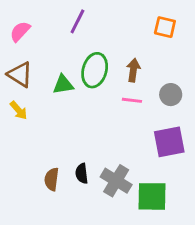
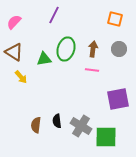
gray circle: (171, 95) -> (119, 49), moved
yellow arrow: (19, 110) -> (21, 77), moved

